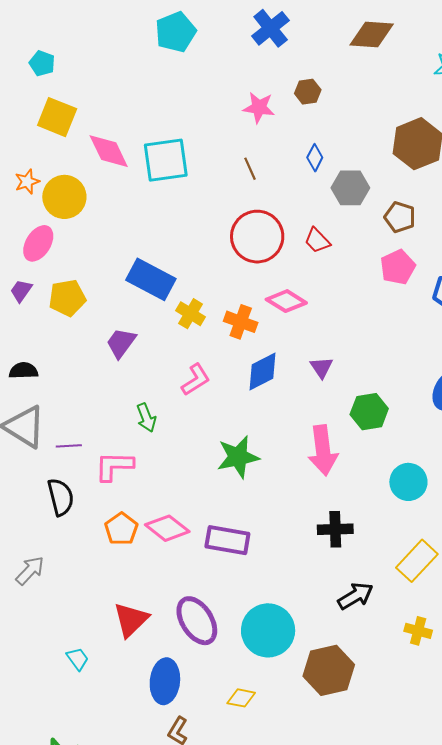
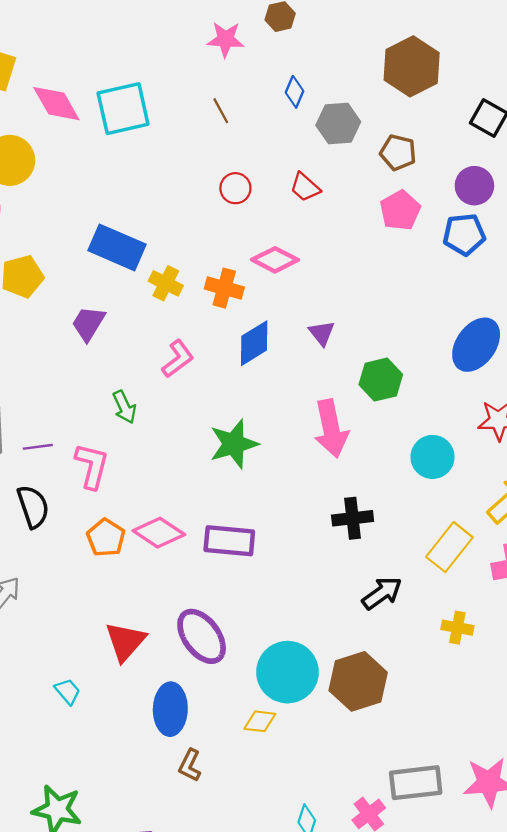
red circle: (257, 237) -> (235, 188), size x0.5
pink L-shape: (114, 466) -> (92, 466), turned 108
cyan circle: (268, 630) -> (287, 672), moved

